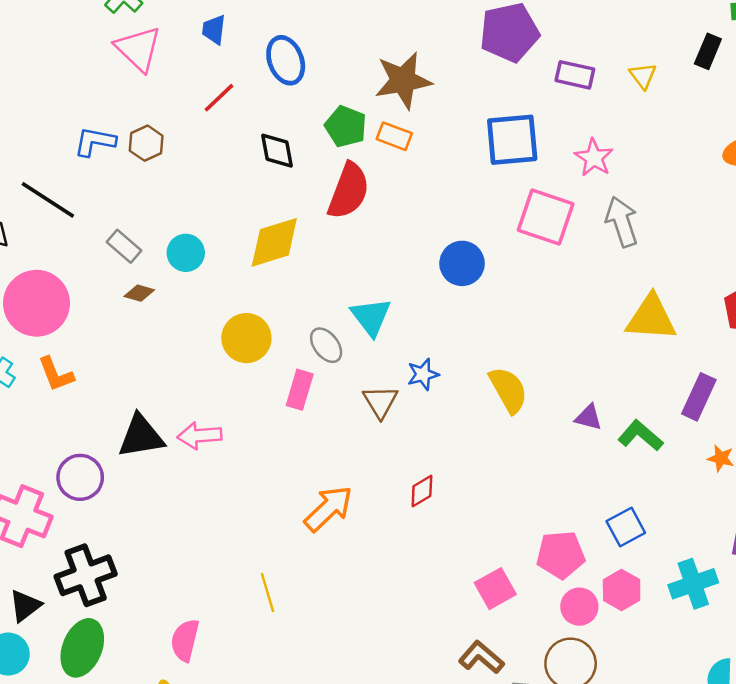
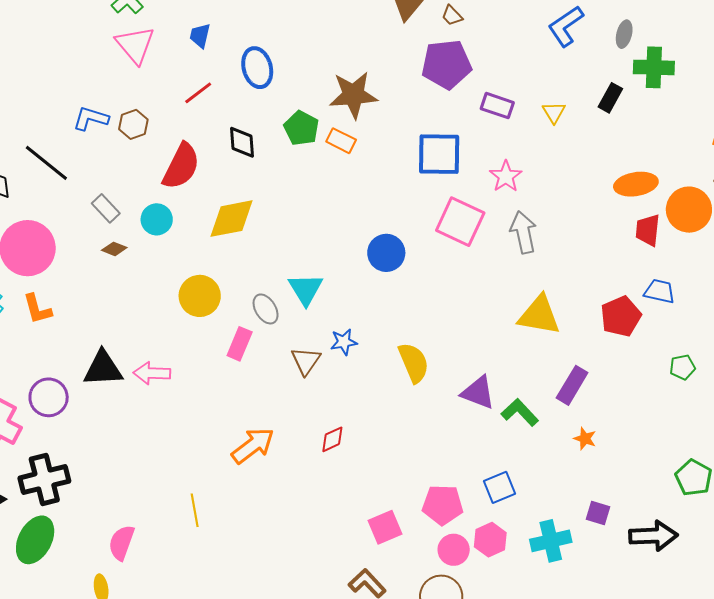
red semicircle: (349, 191) -> (181, 166), moved
purple triangle: (589, 417) -> (478, 393), size x1.5

